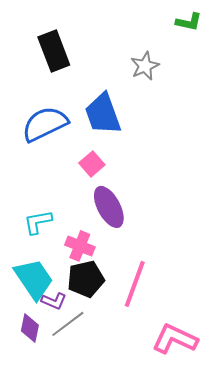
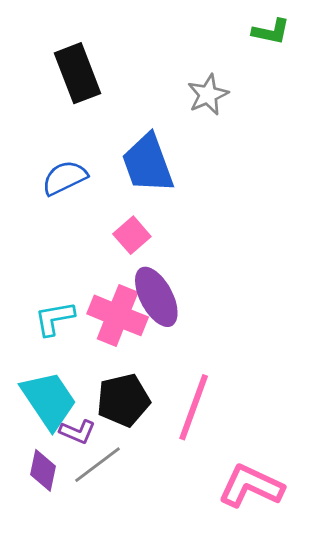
blue semicircle: (45, 124) -> (65, 178), size x0.7
pink cross: (80, 246) -> (118, 315), moved, size x1.4

